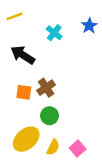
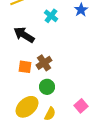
pink square: (78, 148) -> (81, 106), moved

